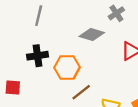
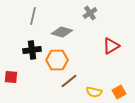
gray cross: (116, 13) -> (90, 13), moved
gray diamond: (92, 34) -> (62, 32), moved

